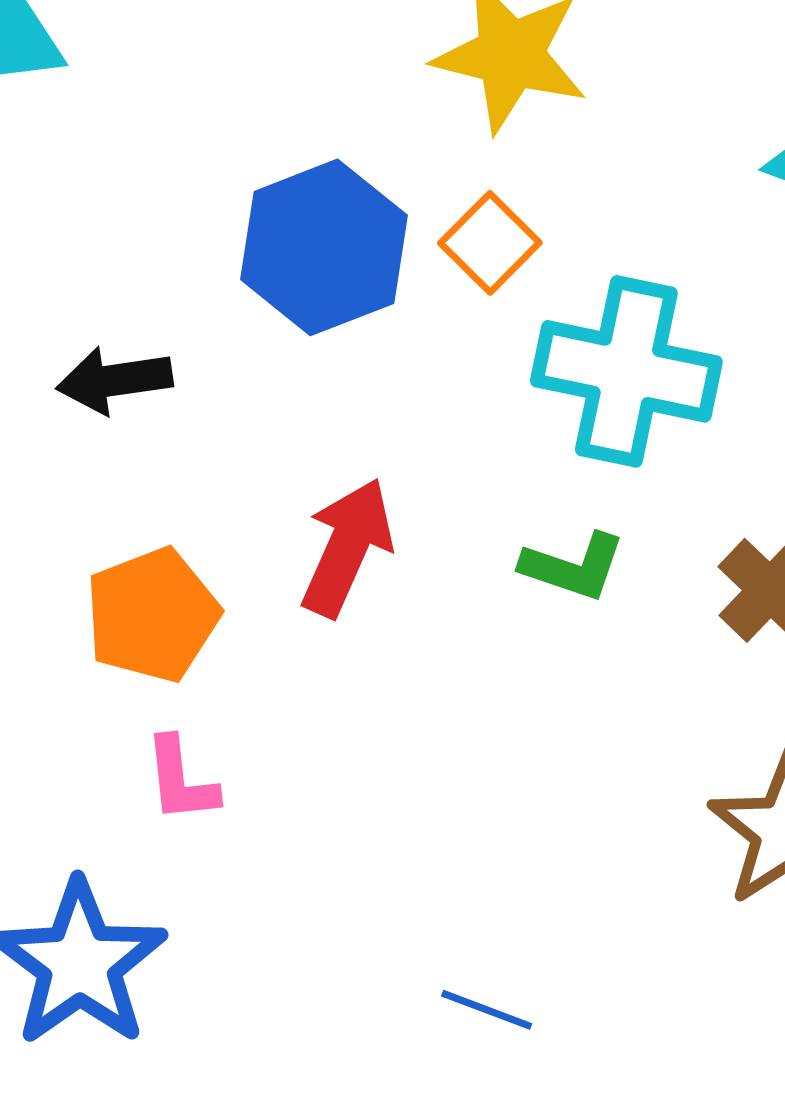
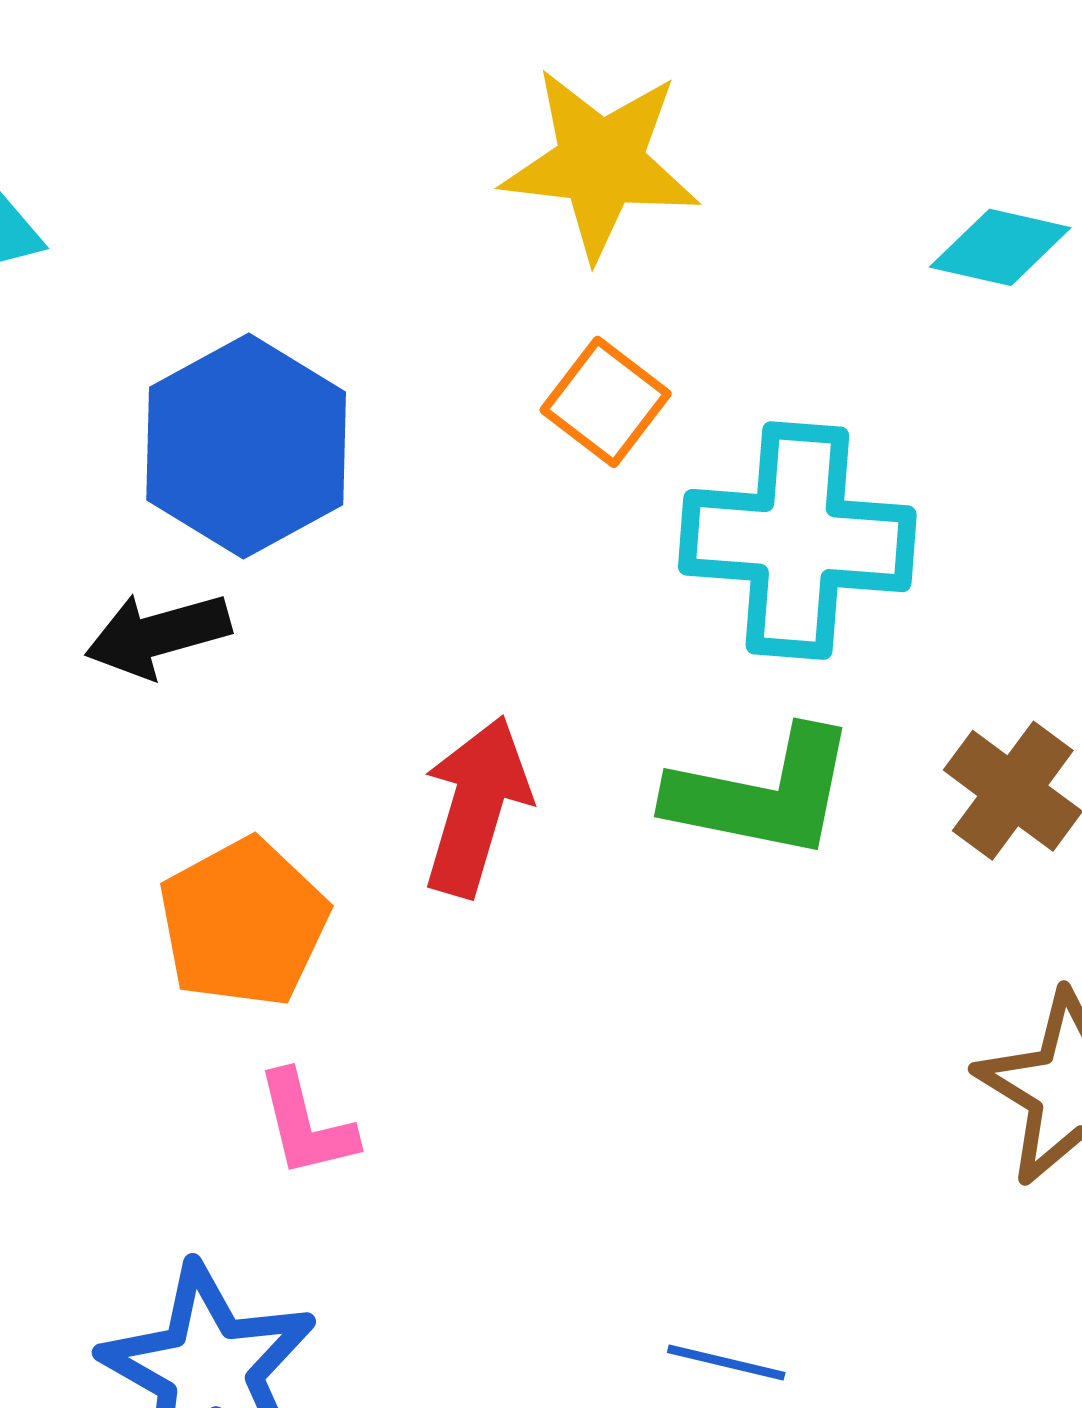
blue hexagon: (324, 247) -> (246, 446), moved
green L-shape: (573, 567) -> (762, 794), size x1.5

